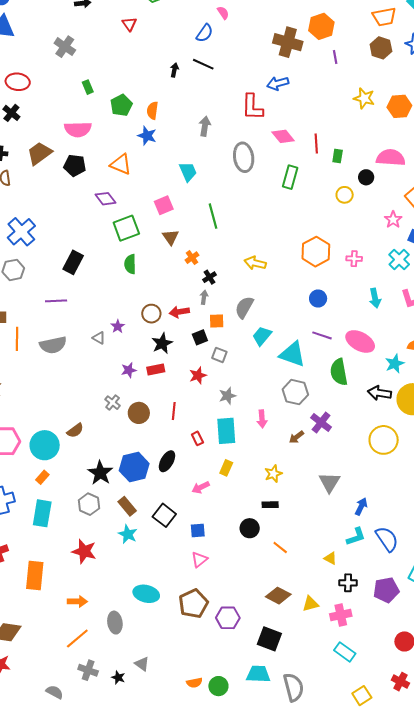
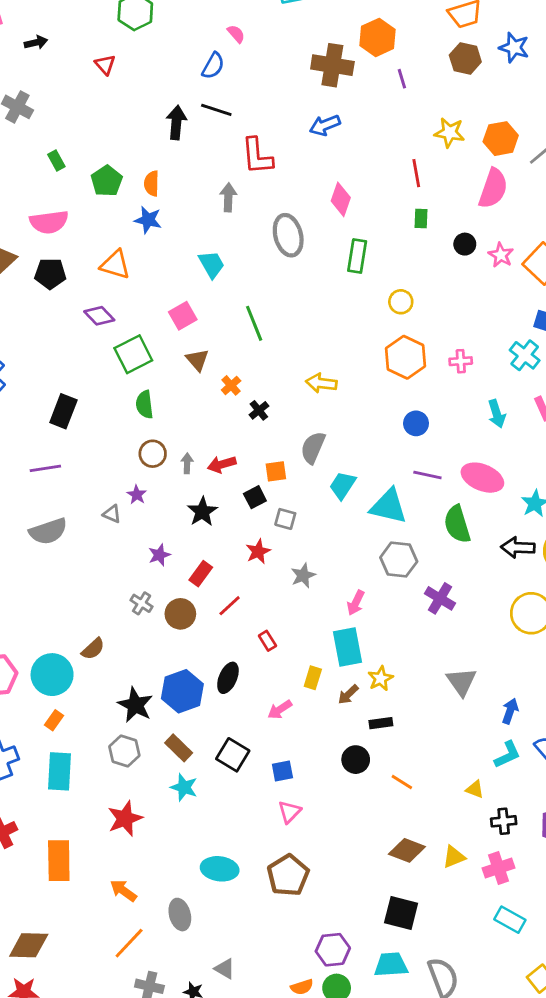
black arrow: (174, 70) -> (176, 123), size x1.6
red L-shape: (252, 107) -> (257, 156), moved
pink diamond: (283, 136) -> (341, 199), turned 65
red line: (316, 143) -> (416, 173), moved
pink semicircle: (391, 158) -> (493, 188), moved, turned 112
yellow circle: (345, 195) -> (401, 302), moved
pink star: (393, 220) -> (501, 255), moved
gray arrow: (204, 297) -> (187, 463), moved
brown circle: (151, 314) -> (153, 454), moved
red rectangle: (156, 369) -> (201, 574), moved, turned -36
red line: (174, 411) -> (230, 606), turned 48
pink arrow: (262, 419) -> (356, 603), turned 36
cyan rectangle: (226, 431) -> (347, 647), moved
brown arrow: (296, 437) -> (348, 694), moved
red star: (84, 551) -> (125, 818), turned -30
orange arrow: (77, 601) -> (123, 891), turned -138
purple hexagon: (228, 618) -> (333, 950), moved

